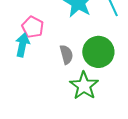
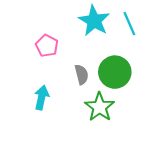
cyan arrow: (22, 45) -> (42, 98), moved

